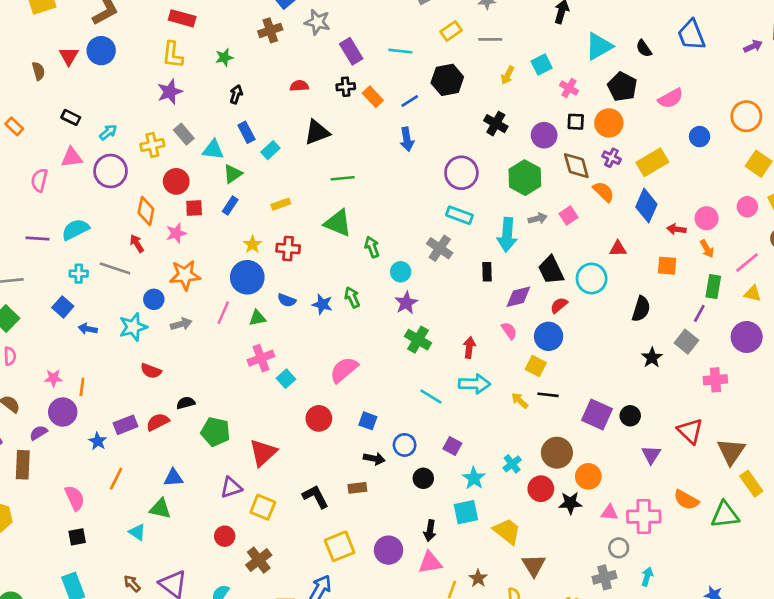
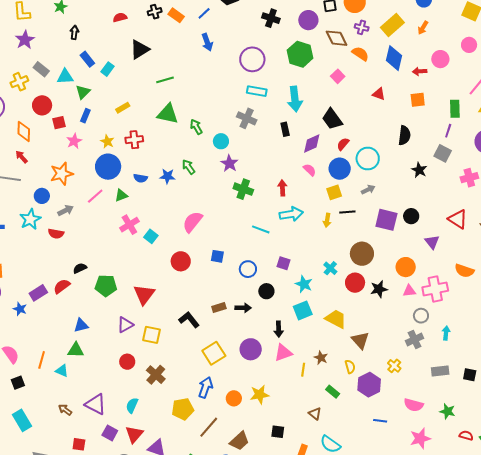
gray arrow: (538, 219) -> (368, 190), moved
pink star: (176, 233) -> (74, 141), moved
red triangle: (618, 249) -> (379, 94), turned 32
orange arrow: (707, 249) -> (423, 28), moved, turned 72
cyan circle: (592, 279) -> (368, 158), moved
pink line: (223, 313) -> (95, 196), turned 36
yellow square: (536, 366) -> (334, 192), turned -35
red semicircle: (151, 371) -> (56, 234), moved
yellow arrow: (520, 401) -> (327, 220), turned -112
black arrow: (374, 459) -> (243, 308), moved
orange circle: (588, 476) -> (406, 267), moved
orange line: (116, 479) -> (42, 360), moved

